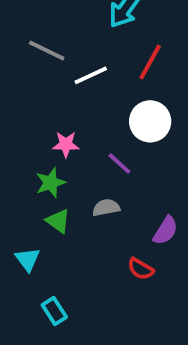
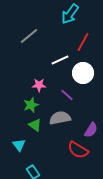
gray line: (47, 51) -> (29, 36), turned -66
white line: (91, 75) -> (60, 60), moved
gray semicircle: (106, 208) -> (60, 118), size x1.5
red semicircle: (141, 269) -> (78, 150), size x1.5

